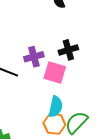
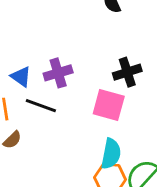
purple cross: (34, 57) -> (58, 73), moved

